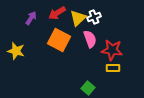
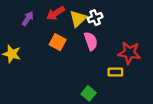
orange square: (59, 40) -> (58, 42), size x0.7
red star: (112, 50) -> (129, 53), moved

